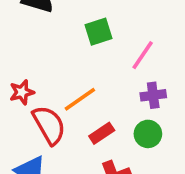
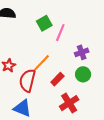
pink line: (143, 55) -> (60, 33), moved
red semicircle: (49, 125) -> (27, 80), turned -125

